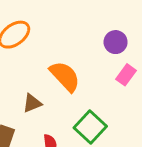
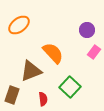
brown triangle: (32, 103) -> (31, 71), size x1.6

